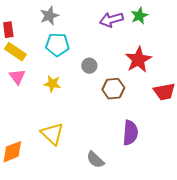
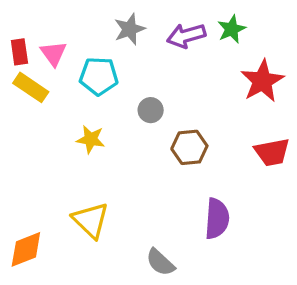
gray star: (49, 16) -> (130, 29), moved
red star: (138, 60) -> (262, 81), moved
pink triangle: (17, 77) -> (53, 53), moved

